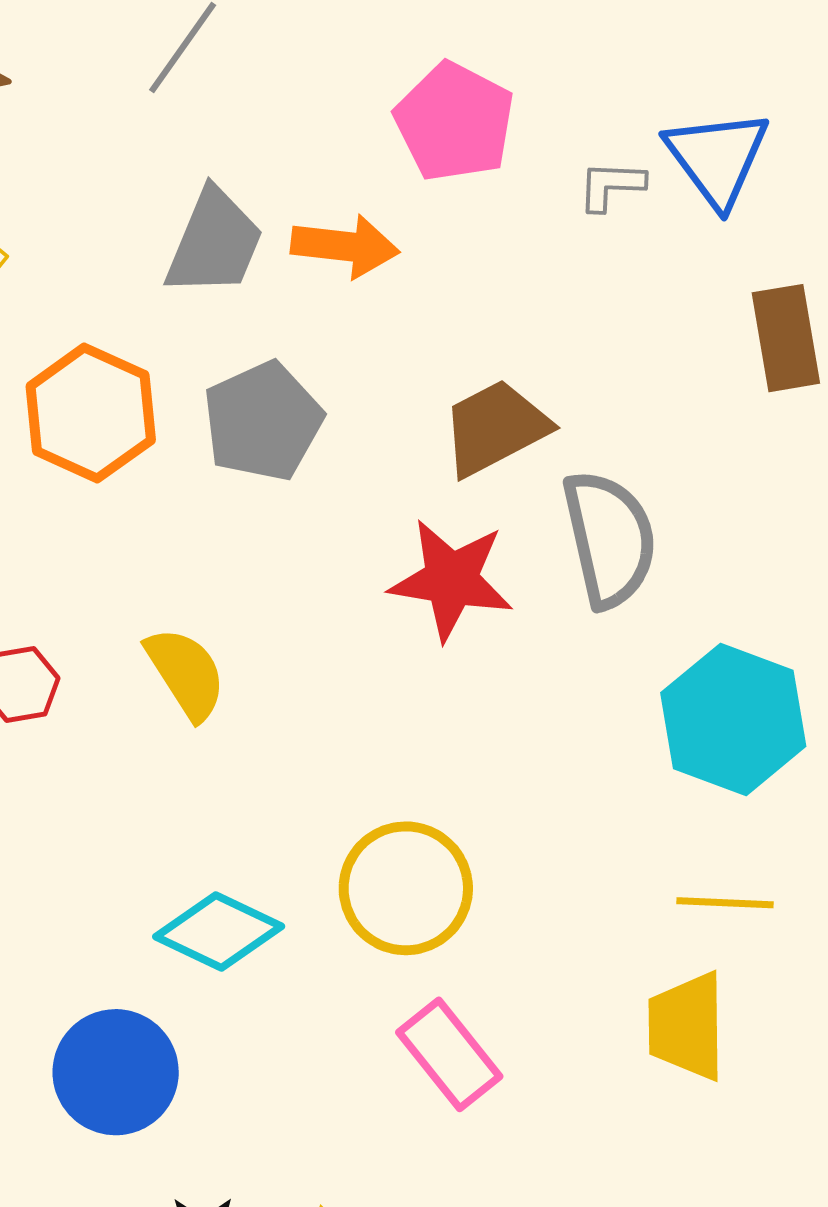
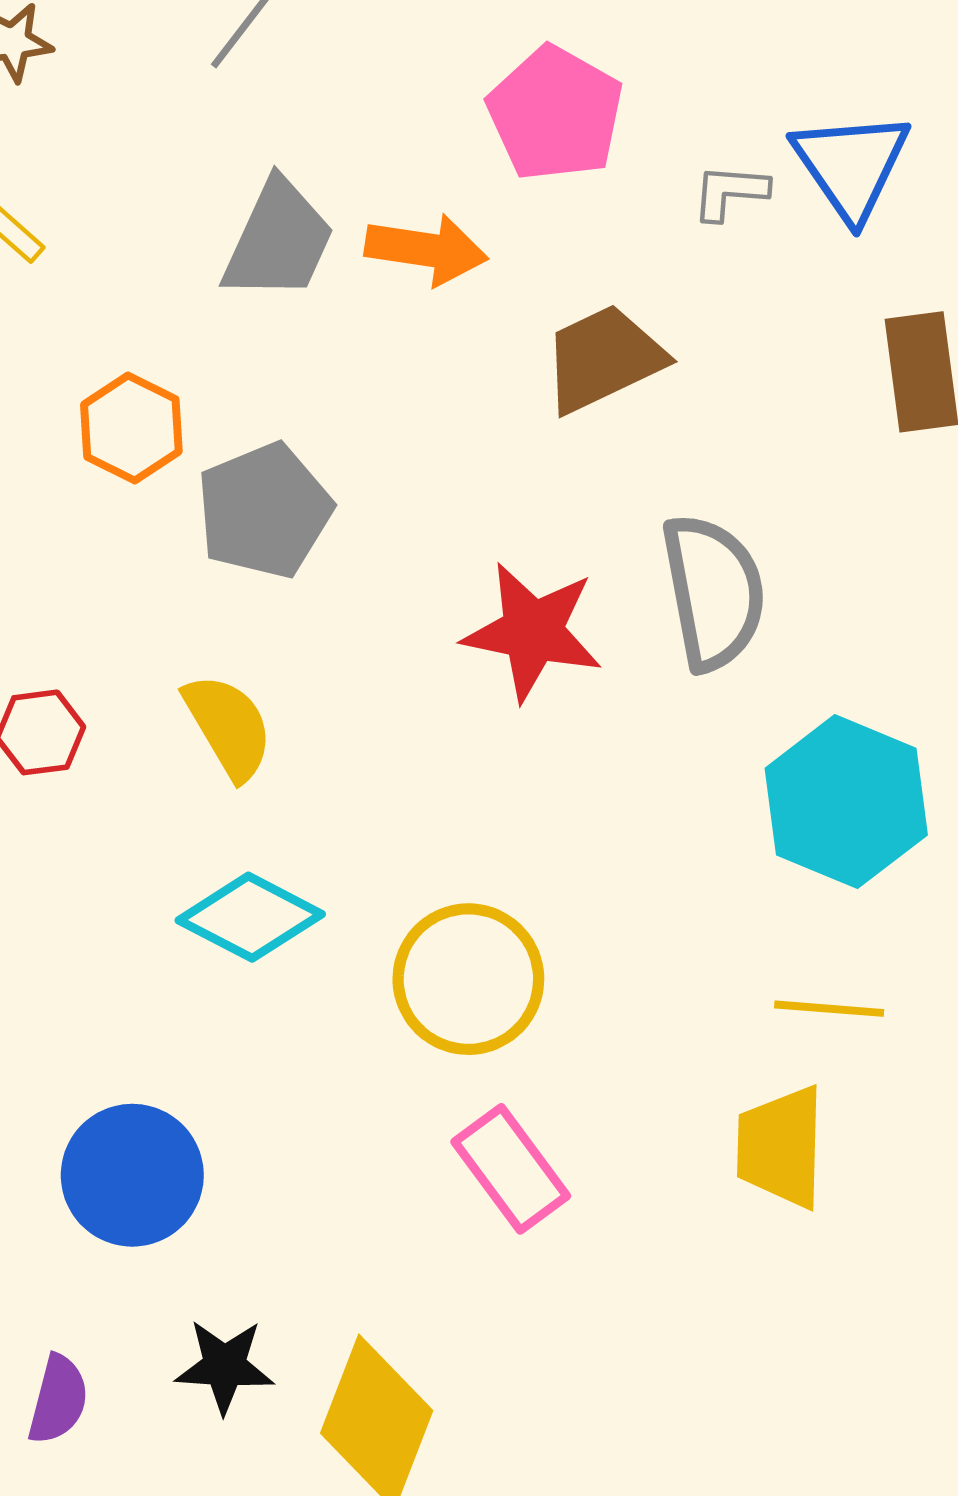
orange hexagon: (91, 413) -> (131, 428), size x0.7
gray pentagon: (263, 421) -> (264, 511), moved
brown trapezoid: (495, 428) -> (603, 359), moved
cyan diamond: (219, 931) -> (250, 917), moved

